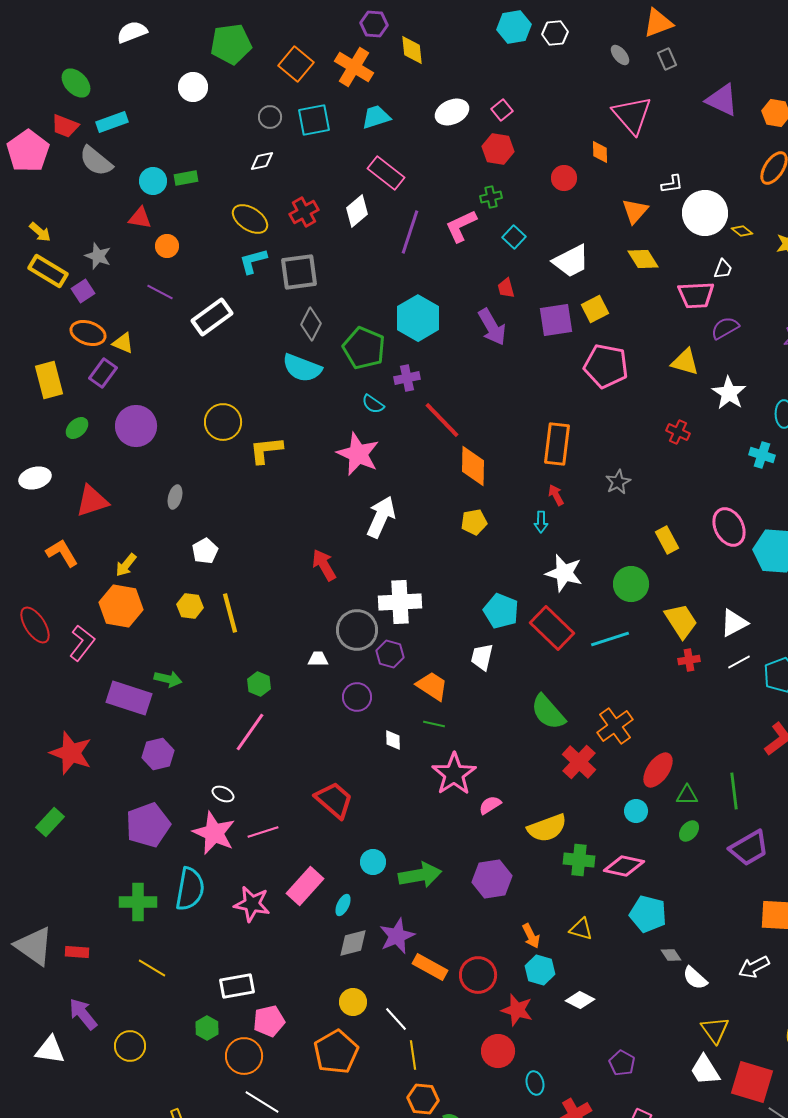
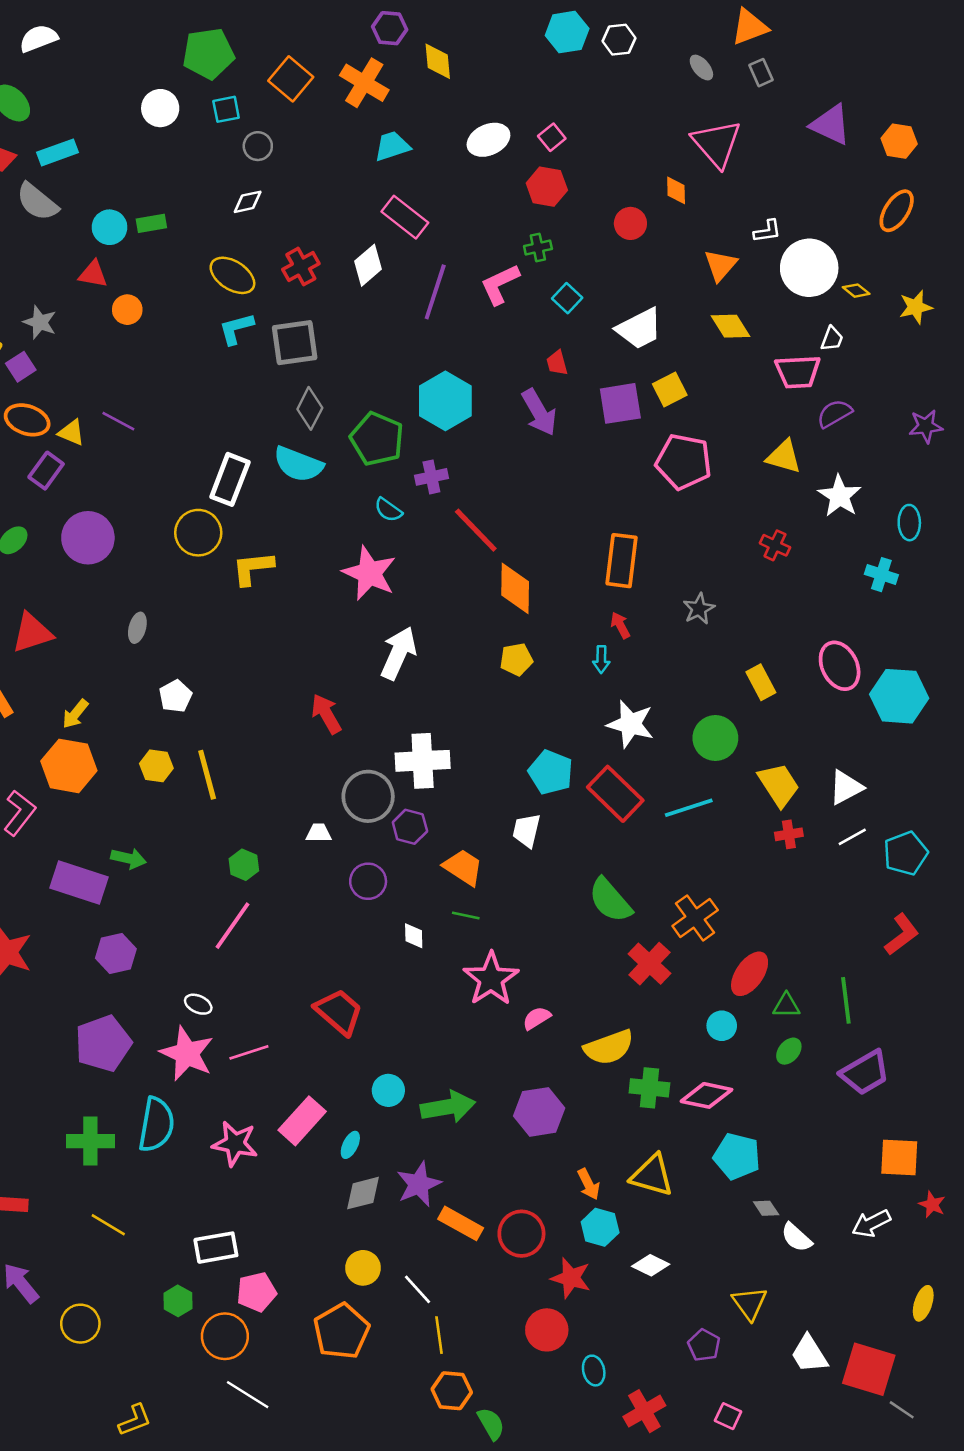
white semicircle: (132, 32) -> (39, 38), moved
cyan square: (314, 120) -> (226, 109), moved, size x0.7
purple line: (160, 292) -> (118, 421), moved
white rectangle: (212, 317) -> (230, 479), moved, turned -33
yellow triangle: (581, 929) -> (652, 1175), size x1.5
yellow triangle: (715, 1030) -> (750, 1303), moved

